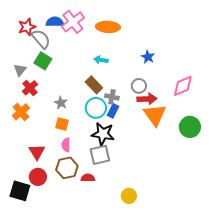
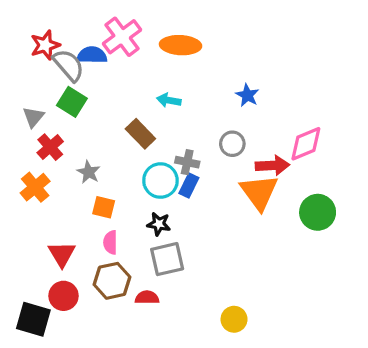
blue semicircle: (55, 22) -> (92, 55), moved
brown rectangle: (94, 85) -> (140, 134), moved
red arrow: (147, 99) -> (272, 165), moved
gray star: (61, 103) -> (89, 172), moved
black star: (103, 134) -> (159, 224), moved, size x0.6
yellow circle: (129, 196) -> (234, 319), moved

